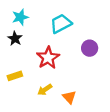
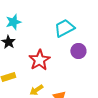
cyan trapezoid: (61, 24) -> (64, 28), moved

